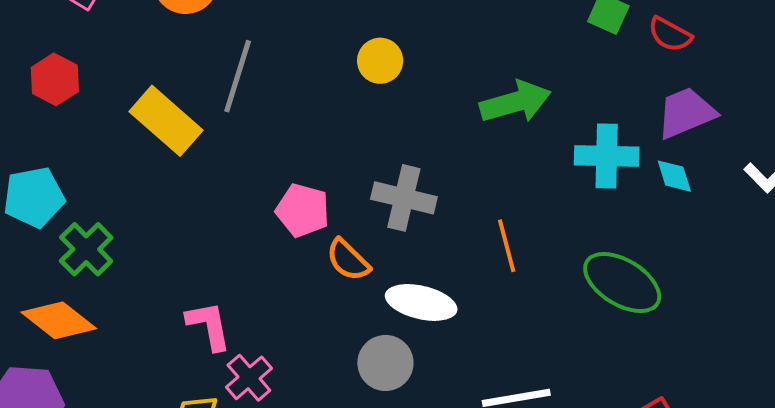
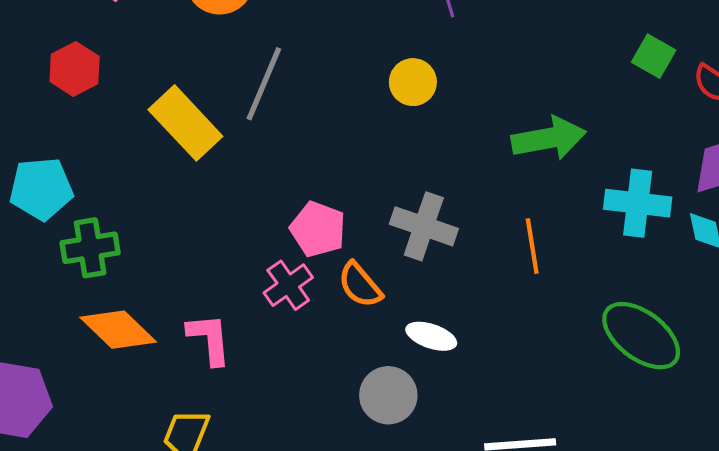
orange line: (507, 246) -> (532, 246), moved
green cross: (86, 249) -> (90, 248), turned 30
white ellipse: (421, 302) -> (431, 336), size x0.7
orange diamond: (59, 320) -> (118, 330), moved
pink cross: (249, 378) -> (288, 285), moved

